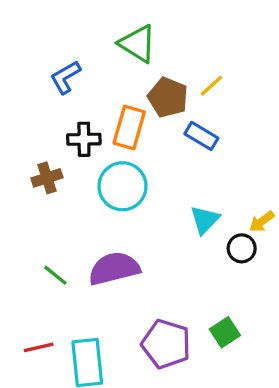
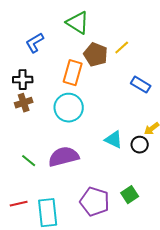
blue rectangle: (201, 136) -> (141, 85), moved
black cross: (84, 139) -> (23, 80), moved
cyan triangle: (205, 220) -> (114, 140), moved, turned -48

